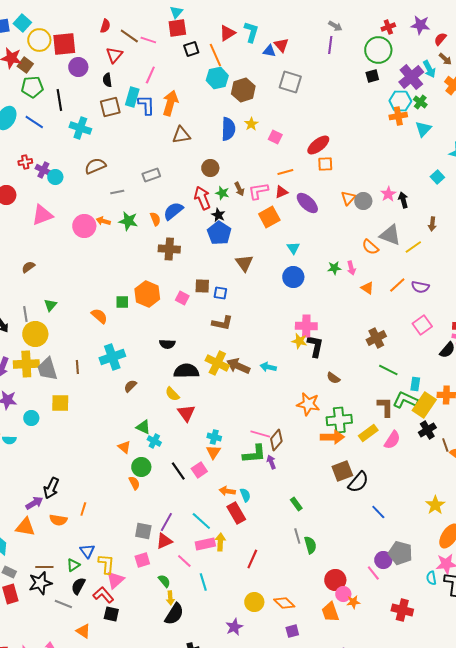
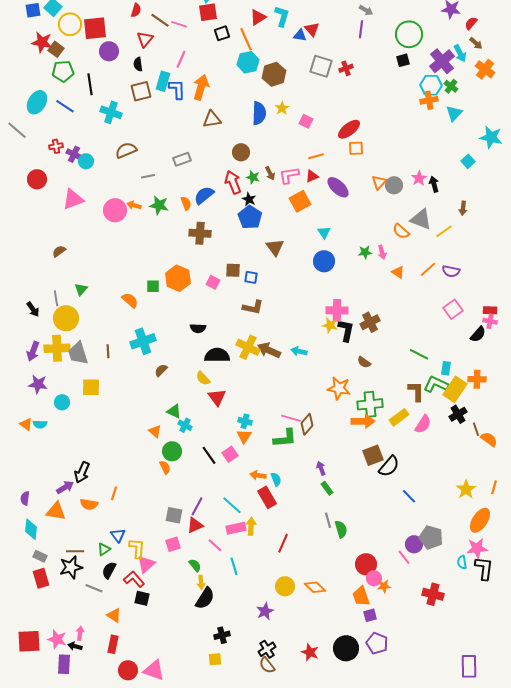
red cross: (388, 27) -> (346, 68), moved
brown cross: (376, 338) -> (370, 322), moved
purple arrow: (271, 462) -> (321, 468), moved
purple square: (292, 631) -> (370, 615), moved

